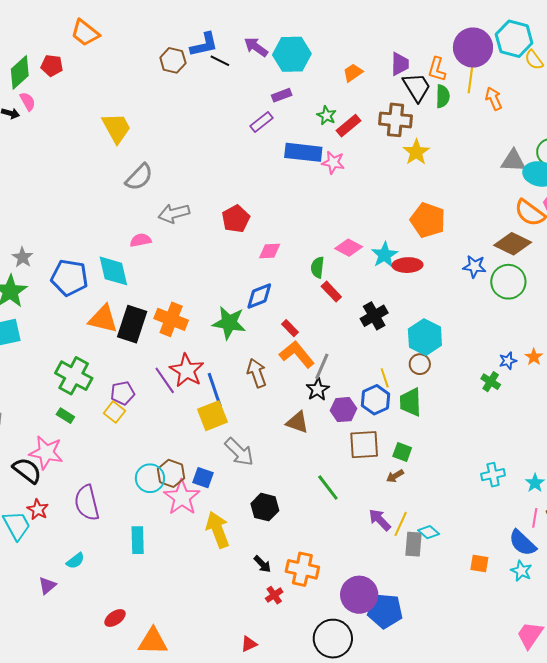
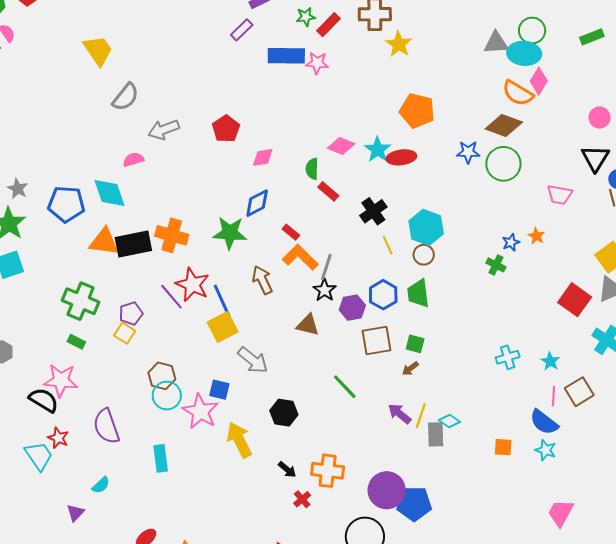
green star: (327, 115) -> (306, 17), turned -30
black rectangle: (132, 324) -> (133, 244), turned 66
yellow line: (385, 378) -> (388, 245), moved
brown hexagon: (171, 473) -> (162, 376), moved

